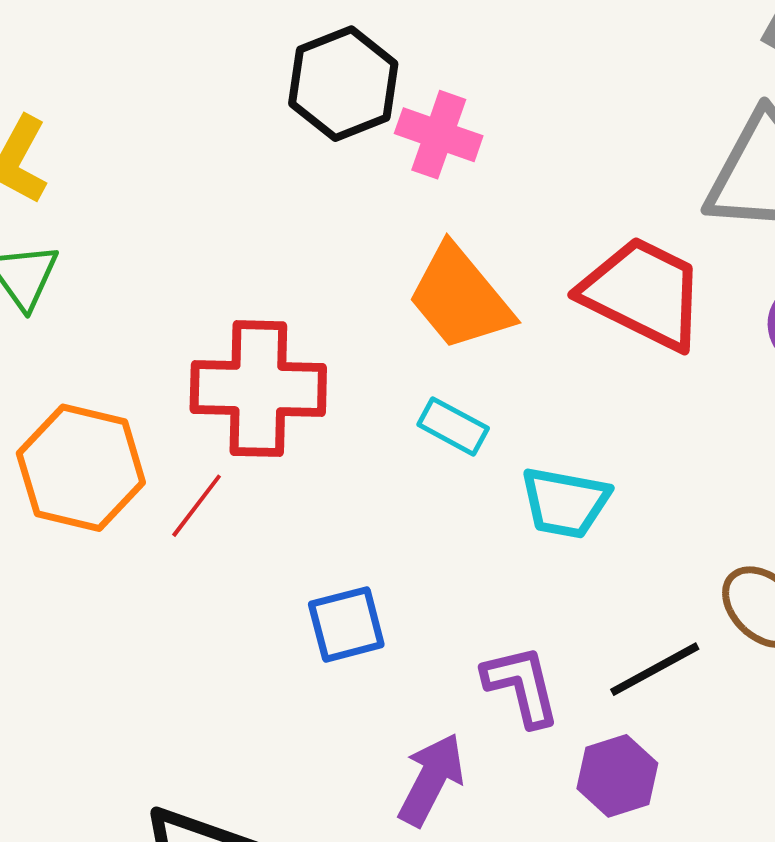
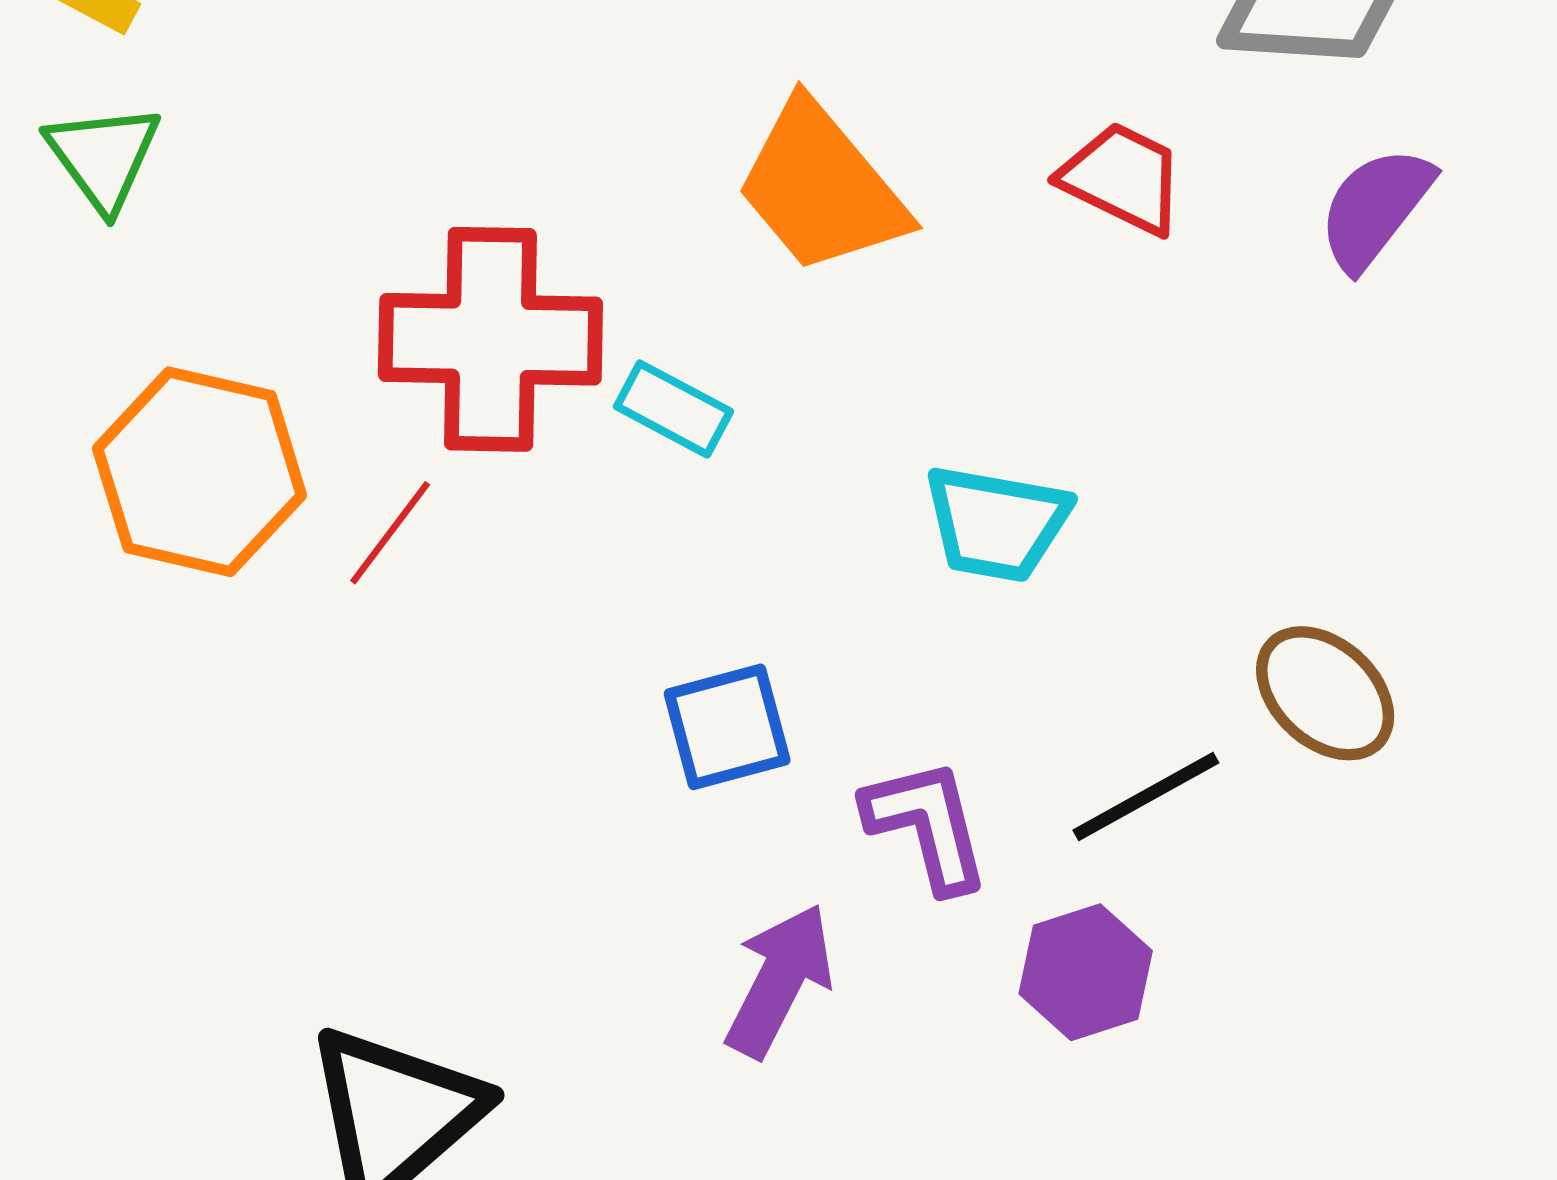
red trapezoid: (643, 293) -> (1122, 178), size x0.6
cyan rectangle: (453, 426) -> (673, 409), moved
blue square: (346, 624) -> (727, 727), moved

